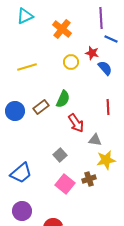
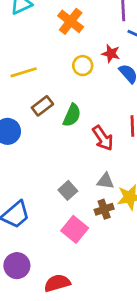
brown rectangle: (41, 107) -> (42, 106), moved
red arrow: (76, 123) -> (103, 138), moved
gray triangle: (95, 140) -> (105, 181), moved
brown cross: (89, 179) -> (104, 209), moved

